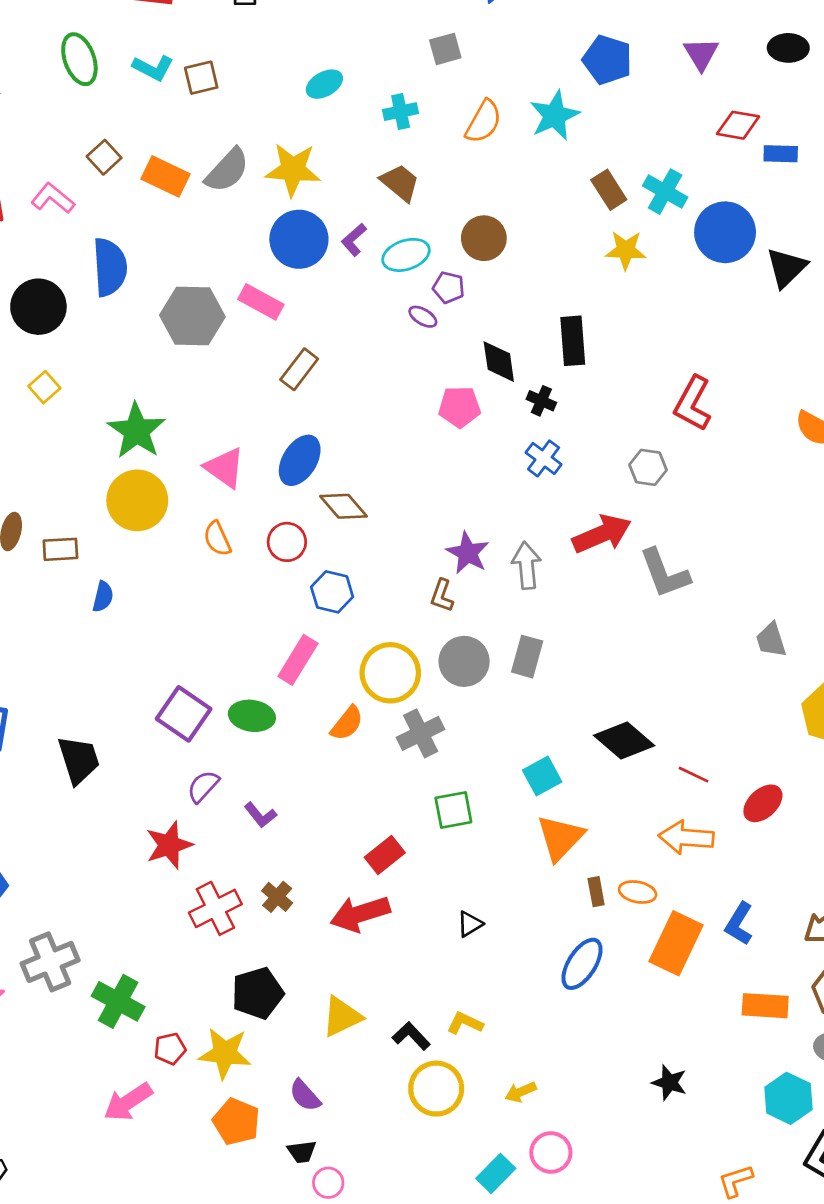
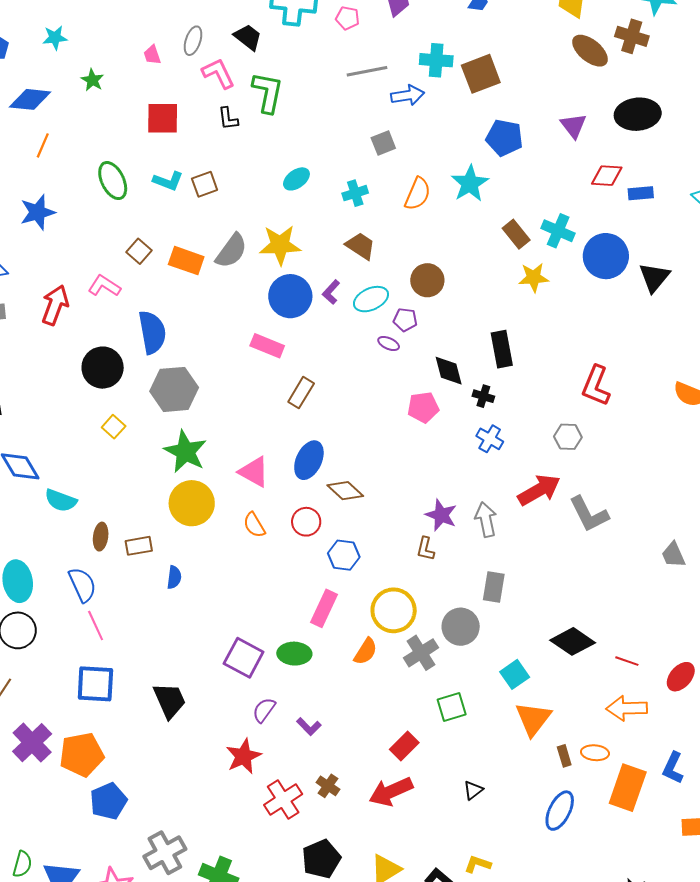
black ellipse: (788, 48) -> (638, 114), size x1.5
gray hexagon: (192, 316) -> (174, 389), moved
gray circle: (464, 661) -> (461, 627), moved

